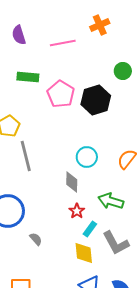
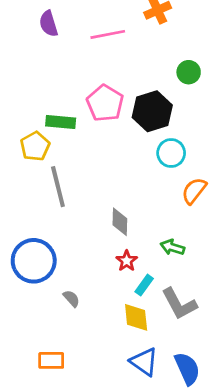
green rectangle: (28, 77) -> (61, 122), moved
cyan circle: (87, 157) -> (171, 153), moved
green arrow: (111, 201) -> (172, 247), size x0.7

